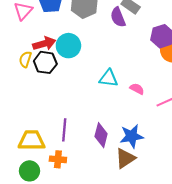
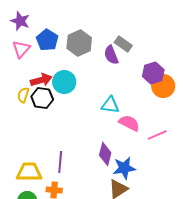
cyan triangle: (108, 78) -> (110, 105), moved
pink semicircle: (137, 89) -> (129, 123), size x1.5
purple diamond: (101, 135) -> (105, 154), moved

